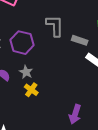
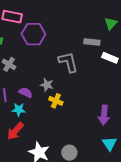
gray L-shape: (55, 26) -> (68, 62), moved
purple hexagon: (22, 43) -> (33, 34), moved

